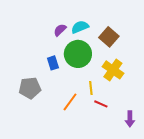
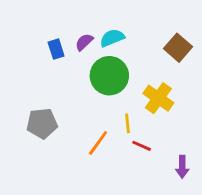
brown square: (109, 37) -> (178, 48), moved
blue rectangle: (53, 63) -> (56, 49), moved

